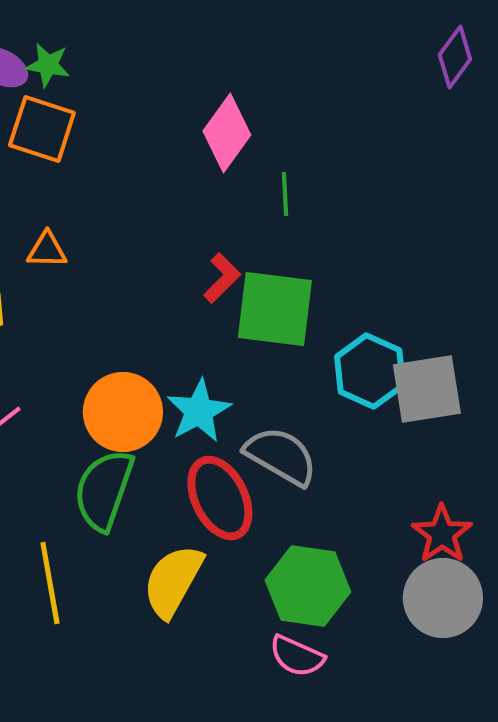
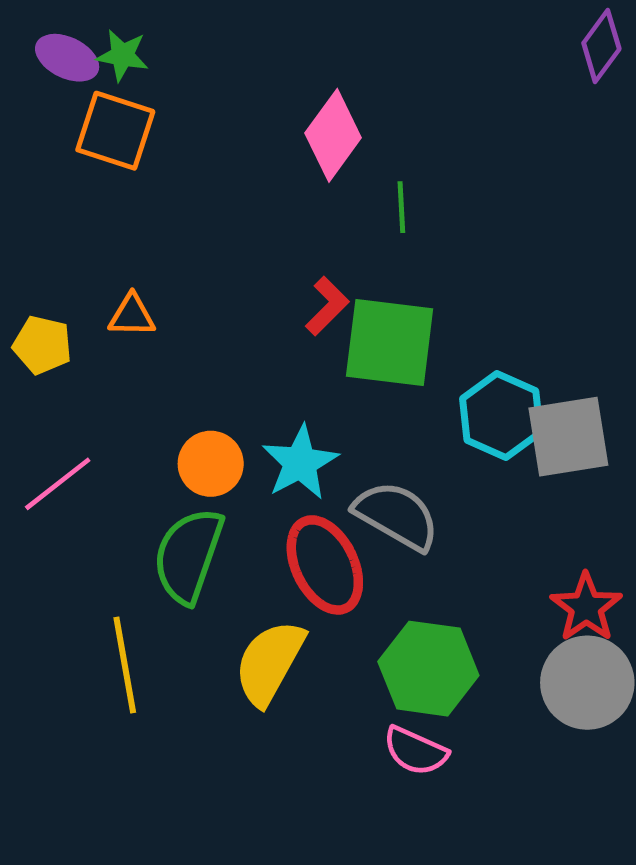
orange triangle: (47, 250) -> (132, 315), moved
orange circle: (123, 412) -> (211, 464), size x0.7

